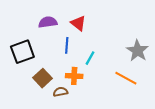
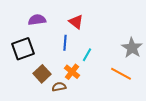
purple semicircle: (48, 22) -> (37, 20), moved
orange cross: (74, 76) -> (72, 72), turned 35

